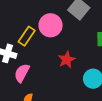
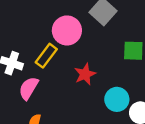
yellow rectangle: (27, 36) -> (46, 56), moved

